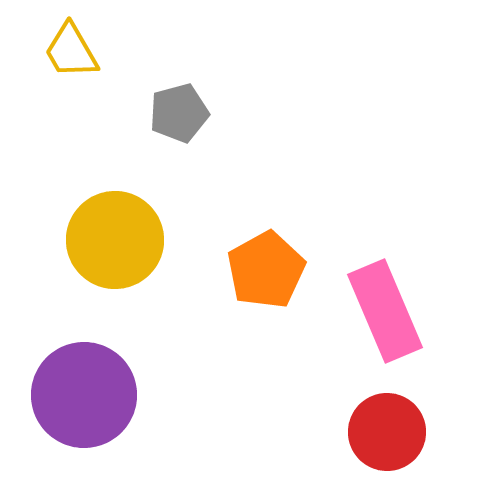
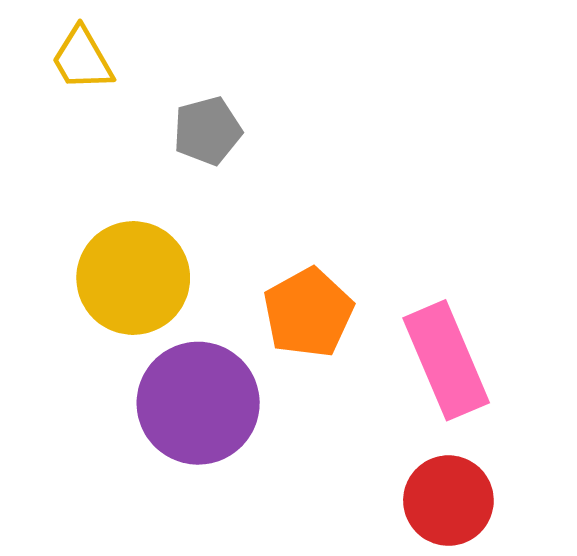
purple circle: (84, 395) -> (198, 403), moved

